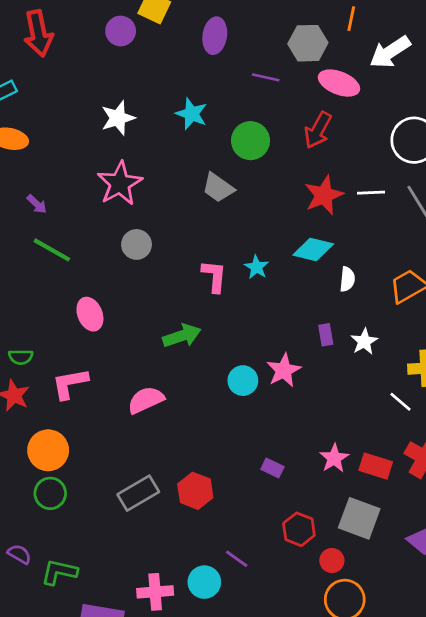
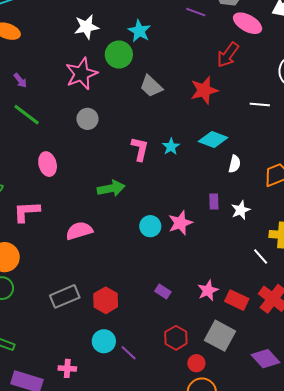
green circle: (250, 141) -> (119, 55), moved
red star: (324, 195) -> (204, 90), moved
cyan circle: (204, 582) -> (104, 341), moved
pink cross: (155, 592) -> (67, 368), size x0.7

